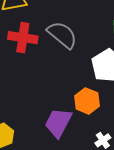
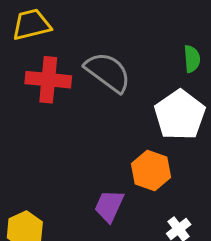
purple trapezoid: (58, 123) -> (109, 206), size x0.7

